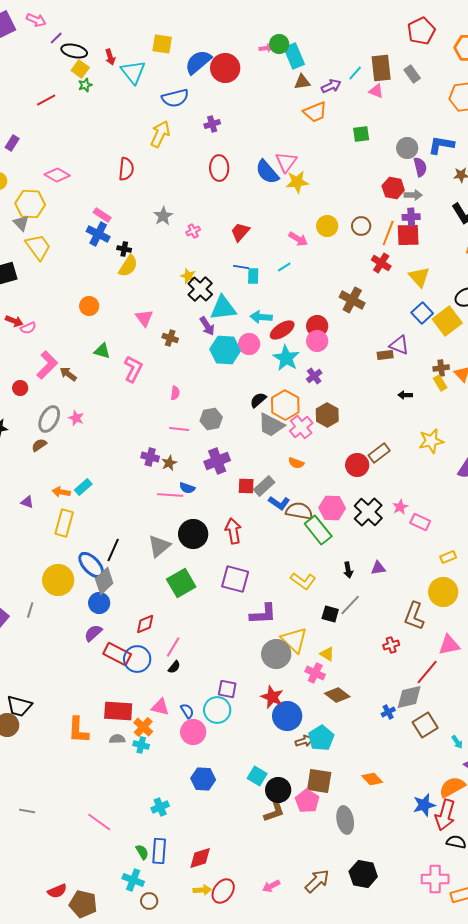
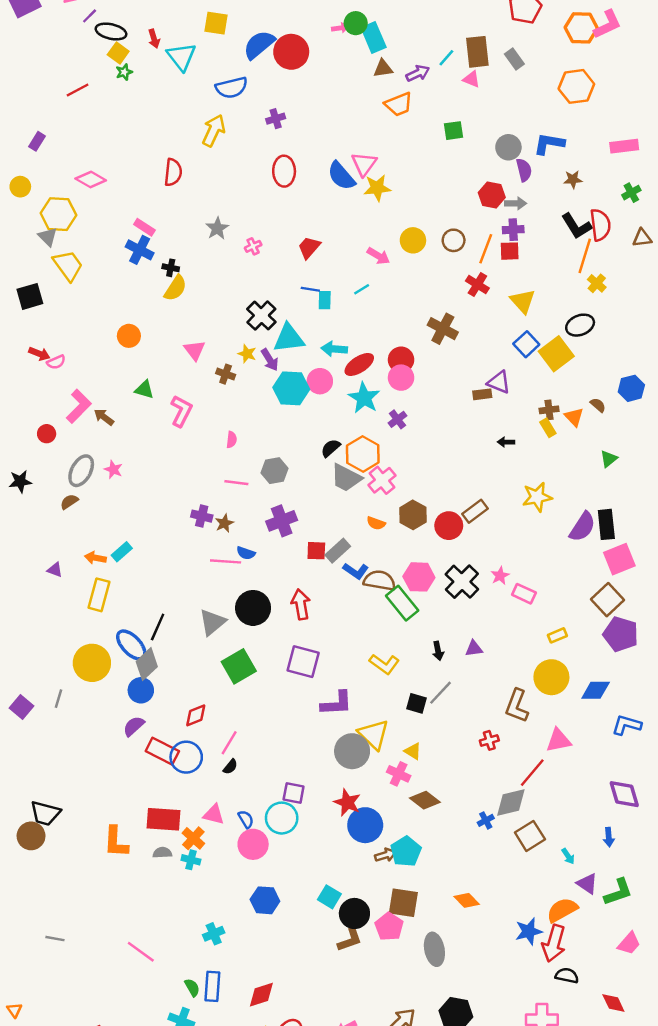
red square: (408, 235) -> (510, 251), size x0.7
yellow star: (188, 276) -> (247, 354), moved
brown hexagon: (327, 415) -> (413, 515), moved

